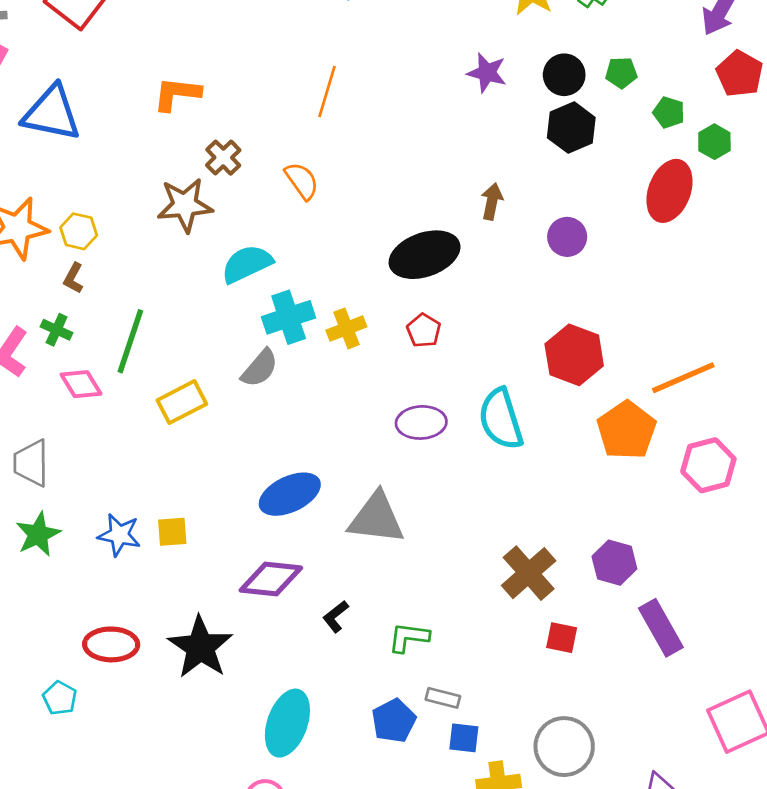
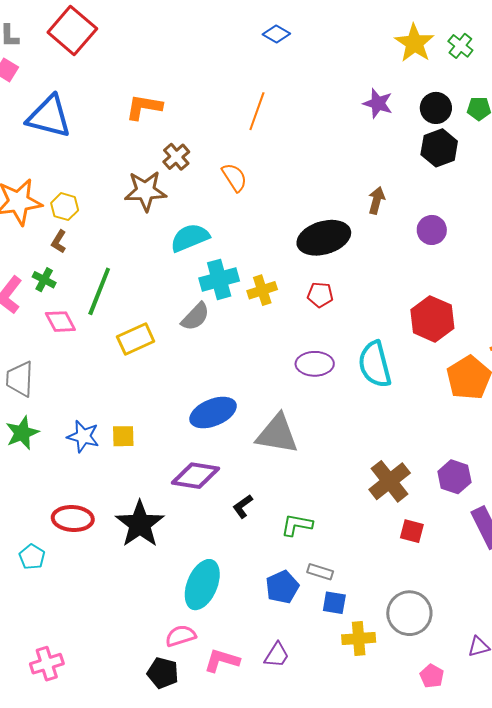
red pentagon: (424, 331) -> (320, 295), turned -30

